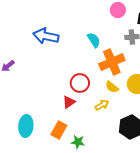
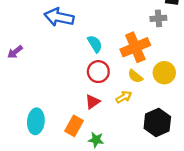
cyan semicircle: (94, 40) -> (95, 44), moved
red triangle: (69, 102) -> (93, 102), moved

